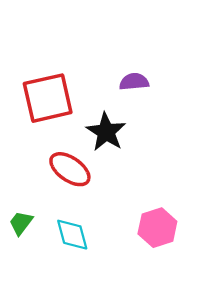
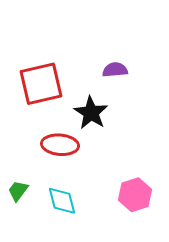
red ellipse: (70, 169) -> (60, 145), turned -30

